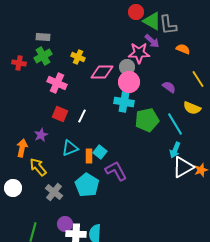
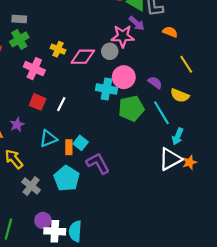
yellow cross: (78, 57) -> (58, 49), moved
pink circle: (129, 82) -> (124, 77), moved
purple semicircle: (169, 87) -> (155, 83), moved
cyan arrow: (175, 150) -> (178, 136), moved

